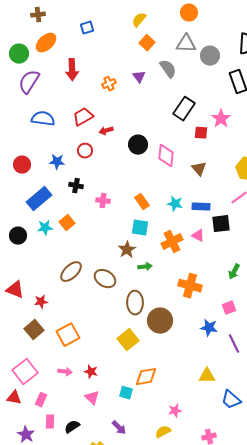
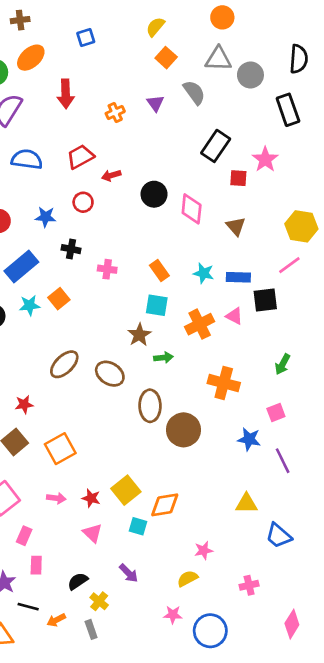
yellow square: (128, 340) -> (126, 490), moved
black semicircle: (72, 427) -> (78, 581), moved

